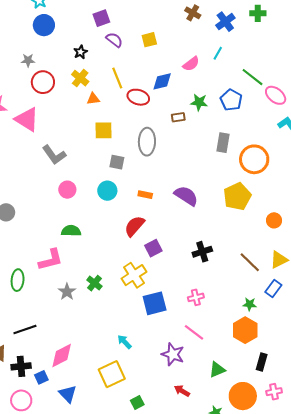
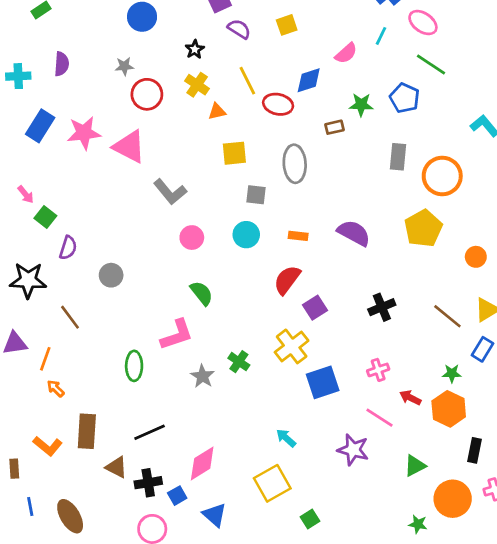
pink ellipse: (276, 95) -> (423, 23), moved
green semicircle: (71, 231) -> (202, 293), turned 54
red arrow: (182, 391) -> (410, 398), moved

